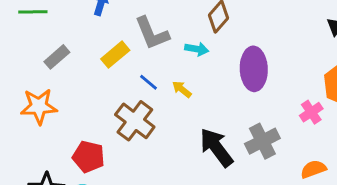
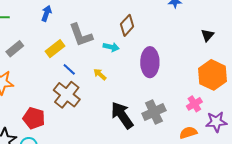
blue line: (148, 82) -> (69, 69), moved
pink cross: (311, 112) -> (194, 104), moved

